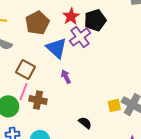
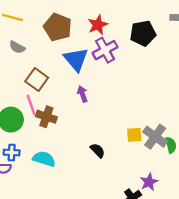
black pentagon: (95, 20) -> (143, 33), moved
brown pentagon: (37, 23) -> (58, 27), turned -30
pink line: (24, 92) -> (31, 105), turned -48

